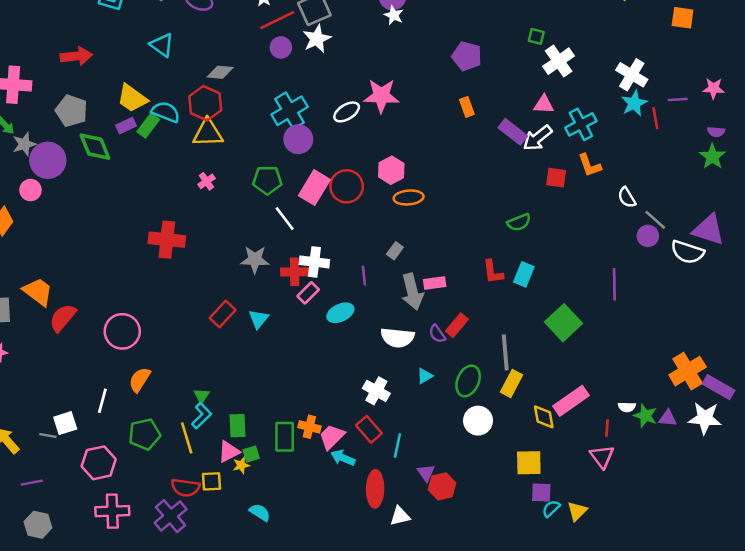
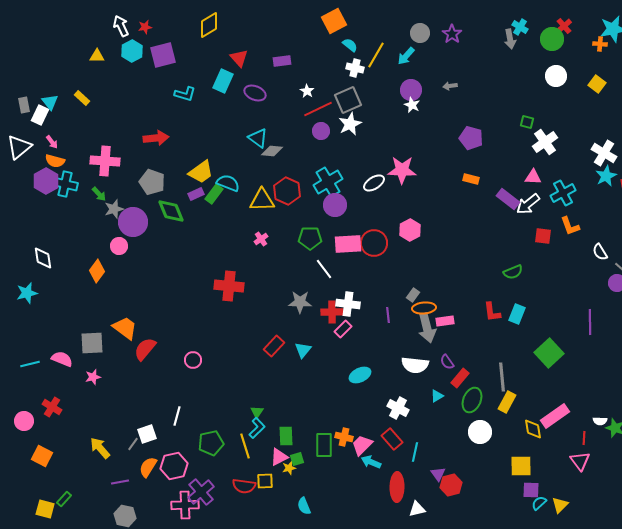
cyan triangle: (162, 45) -> (258, 138), moved
yellow trapezoid: (132, 98) -> (201, 172), turned -72
red hexagon: (205, 103) -> (287, 191), moved
orange rectangle: (467, 107) -> (471, 179), turned -56
pink rectangle: (314, 188) -> (348, 244), turned 56
orange ellipse: (409, 197) -> (424, 308), moved
cyan ellipse: (340, 313) -> (360, 375), moved
red rectangle: (457, 325) -> (460, 378), moved
pink circle: (122, 331) -> (193, 360), size x0.6
orange semicircle: (140, 380) -> (148, 467), moved
gray line: (48, 435) -> (133, 444), turned -64
cyan semicircle: (260, 512) -> (304, 506), turned -144
purple cross: (171, 516) -> (201, 492), moved

